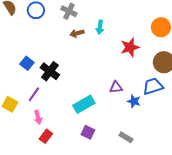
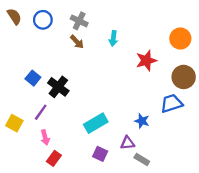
brown arrow: (77, 33) -> (77, 42), moved, turned -120
purple triangle: (116, 87) -> (128, 143), moved
blue star: (134, 101) -> (142, 121), moved

